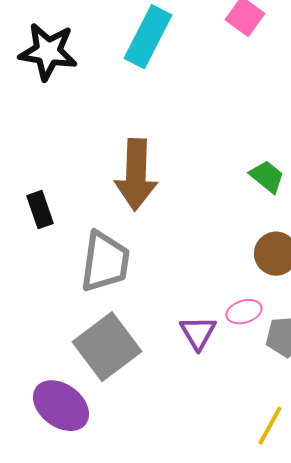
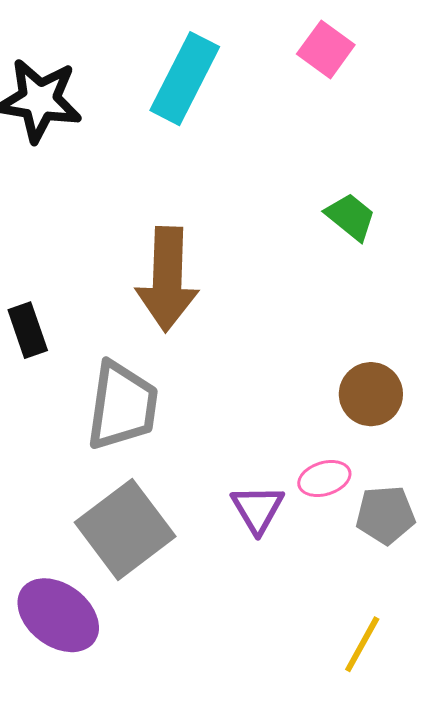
green trapezoid: (267, 177) -> (351, 217), moved

